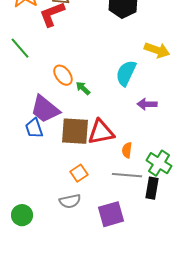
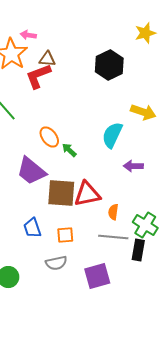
blue trapezoid: (34, 128) -> (32, 228), moved
orange square: (79, 173) -> (65, 235), turned 30

